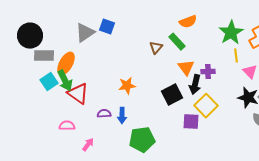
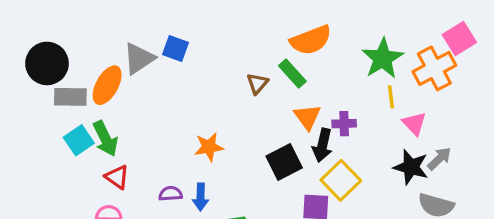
orange semicircle: (188, 22) -> (311, 40), size x1.4
orange ellipse: (66, 64) -> (107, 85), moved
red triangle: (78, 94) -> (117, 177), moved, size x0.7

